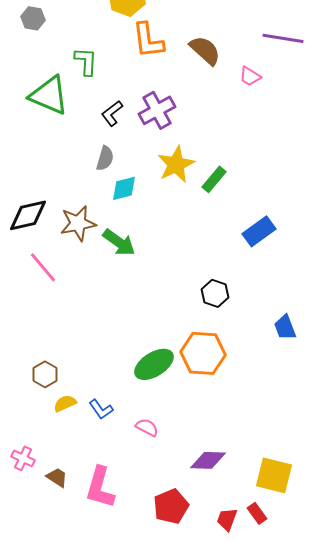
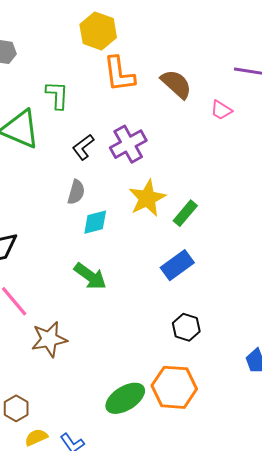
brown star: (78, 223) -> (49, 339), moved
blue rectangle: (259, 231) -> (177, 265), moved

